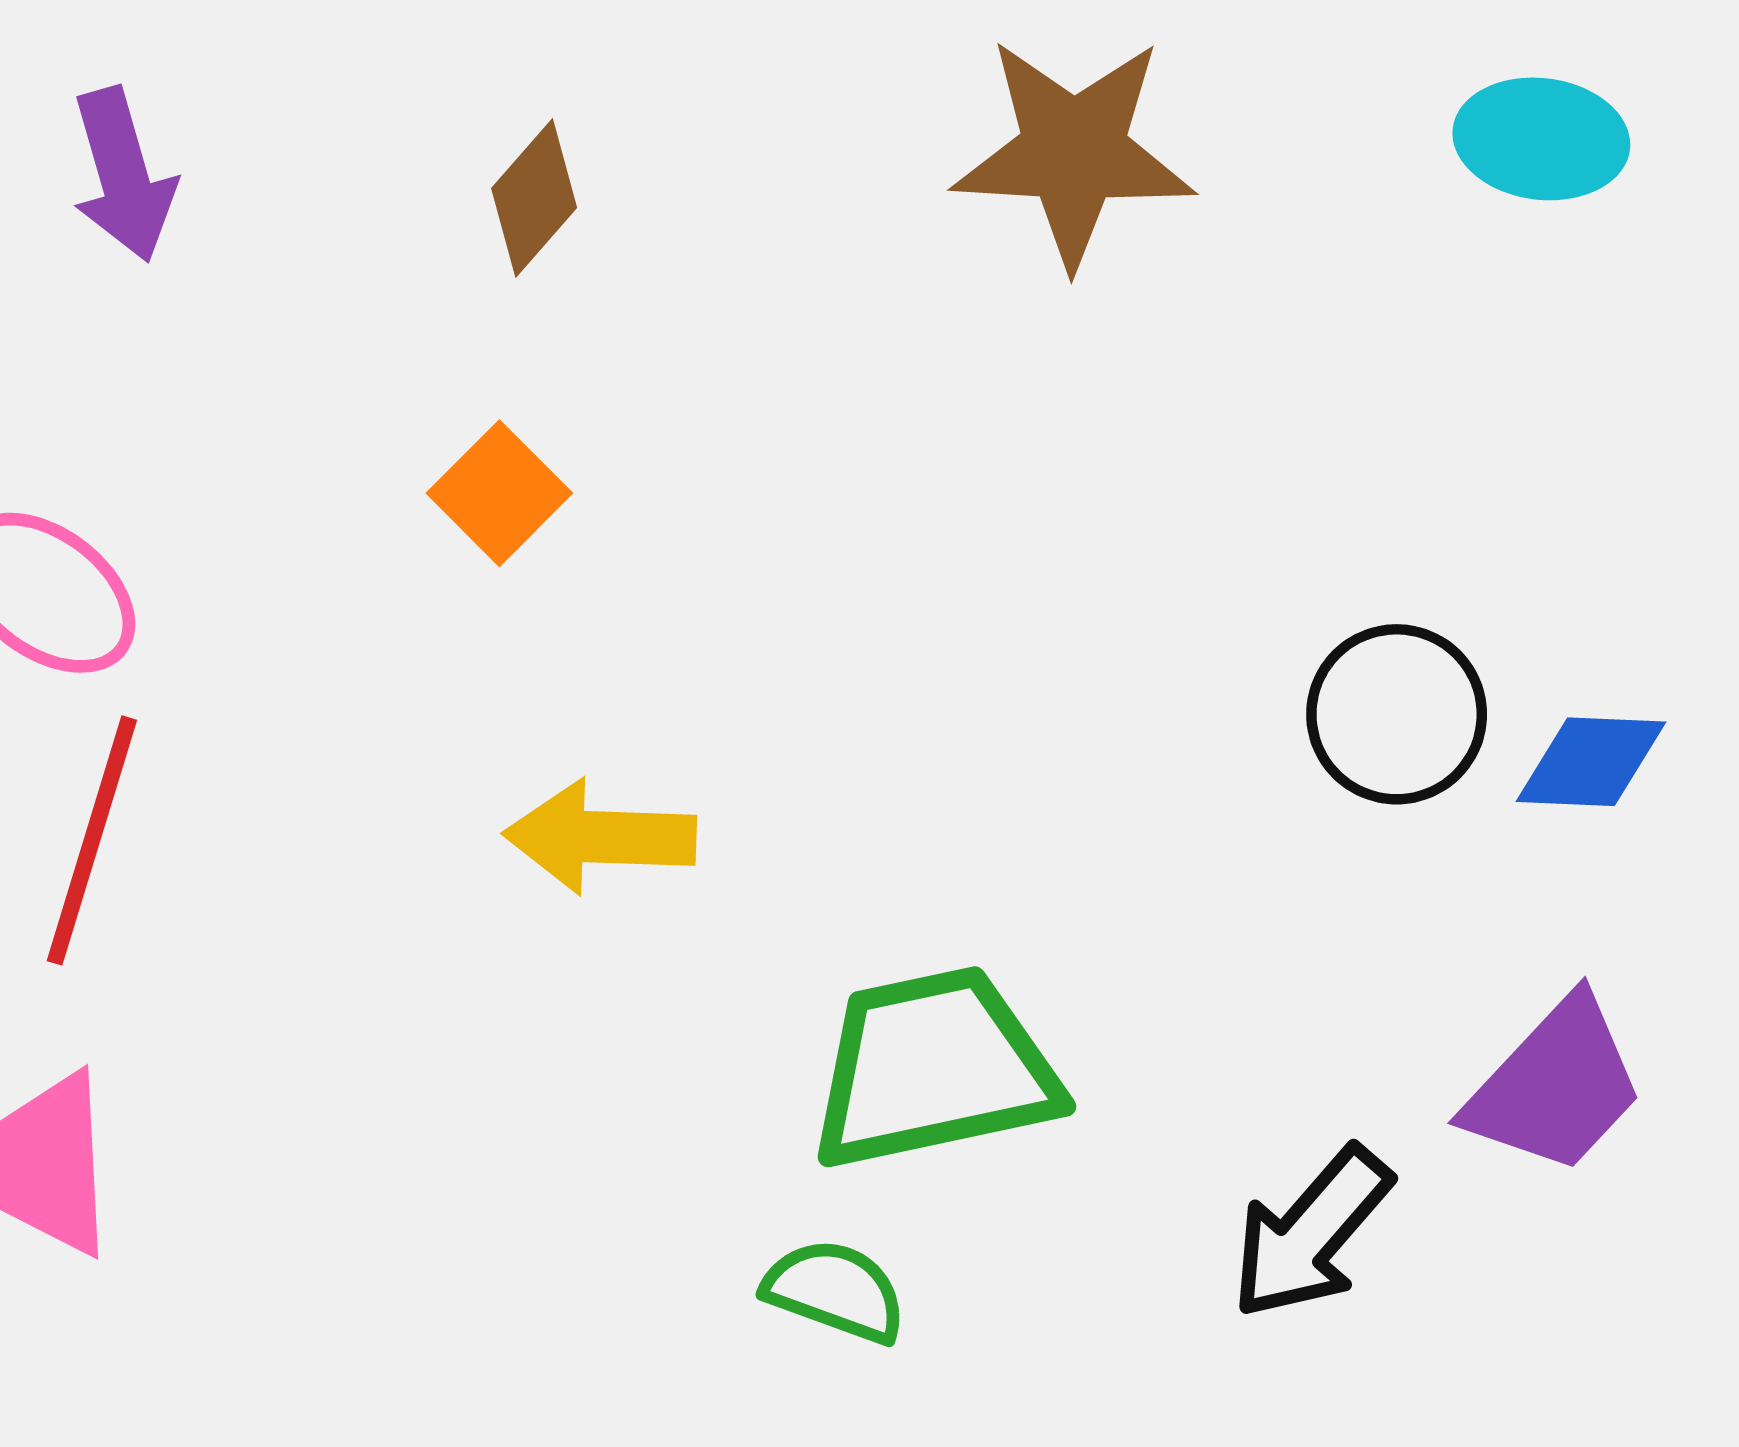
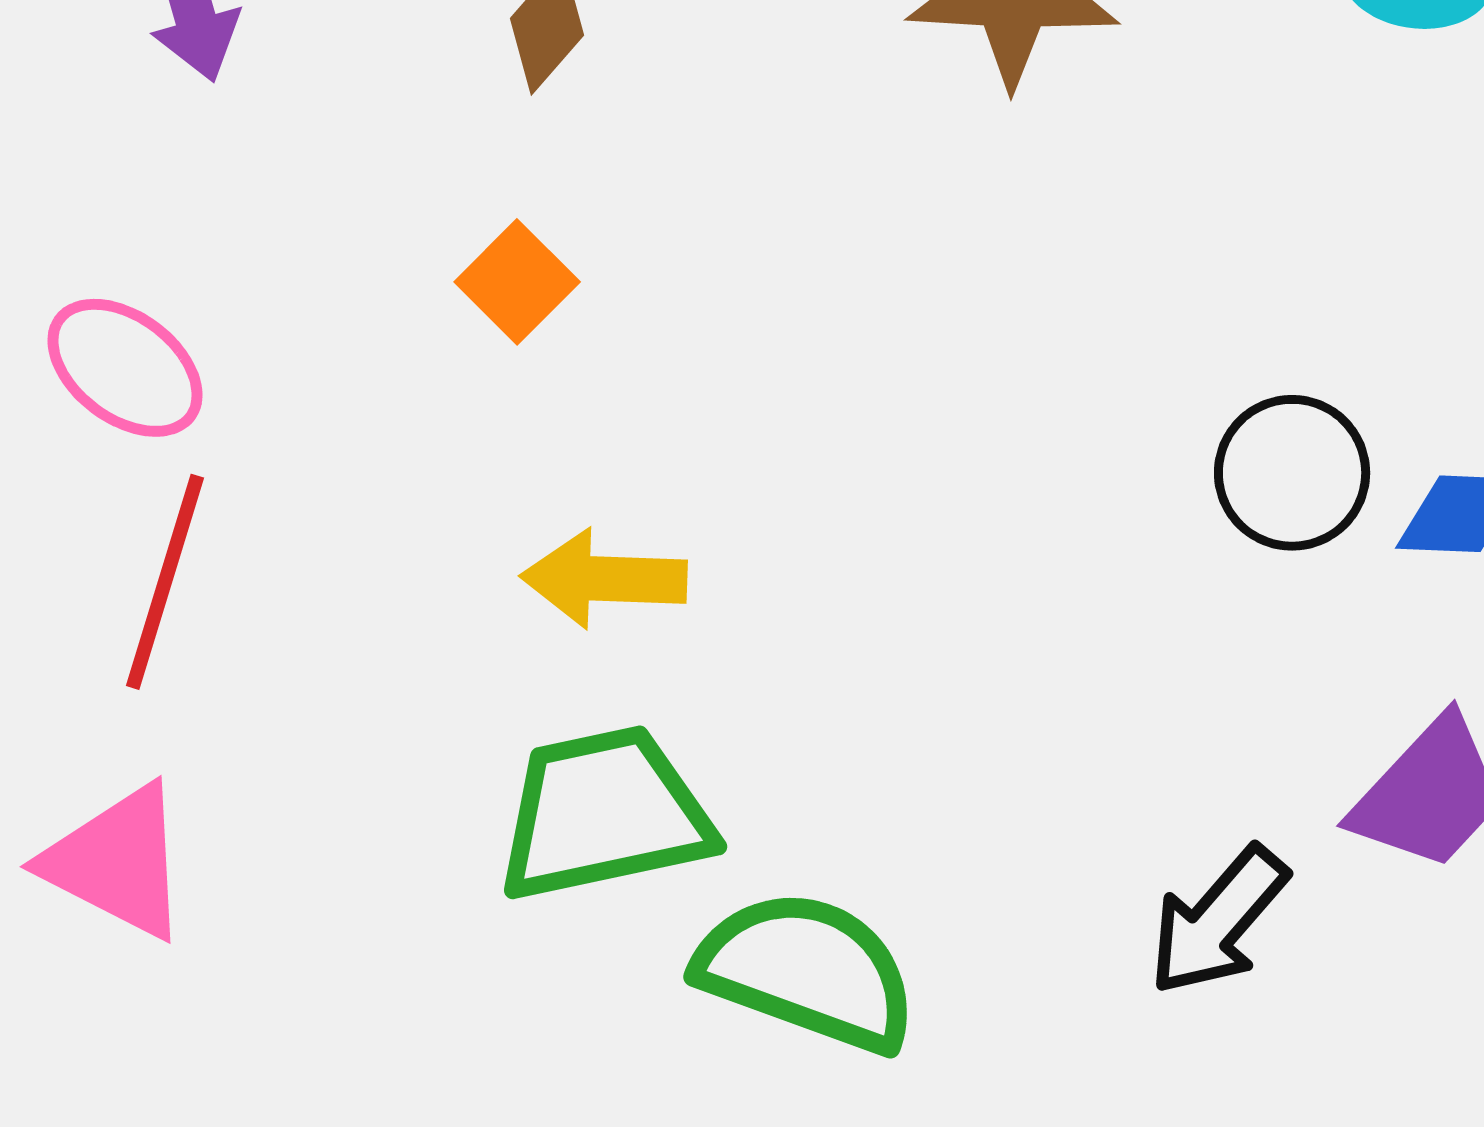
green trapezoid: (934, 1069) -> (604, 814), moved
green semicircle: (835, 1291) -> (807, 971), size x1.8

